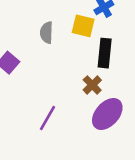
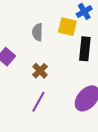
brown cross: (92, 85) -> (40, 71), moved

